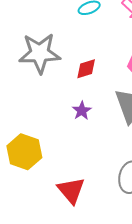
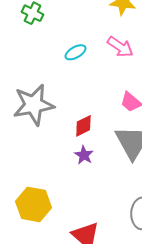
red diamond: (86, 69) -> (83, 126), moved

